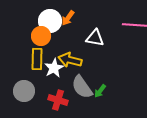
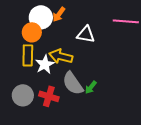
gray circle: (24, 91) -> (23, 95), moved

